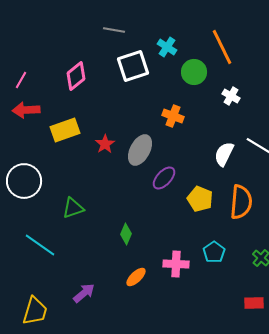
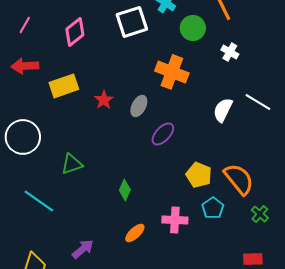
pink line: (21, 80) -> (25, 25), moved
orange cross: (173, 116) -> (172, 72), size x1.5
gray ellipse: (140, 150) -> (139, 106), size x0.7
yellow pentagon: (200, 199) -> (199, 175), moved
orange semicircle: (241, 202) -> (239, 179), moved, turned -44

